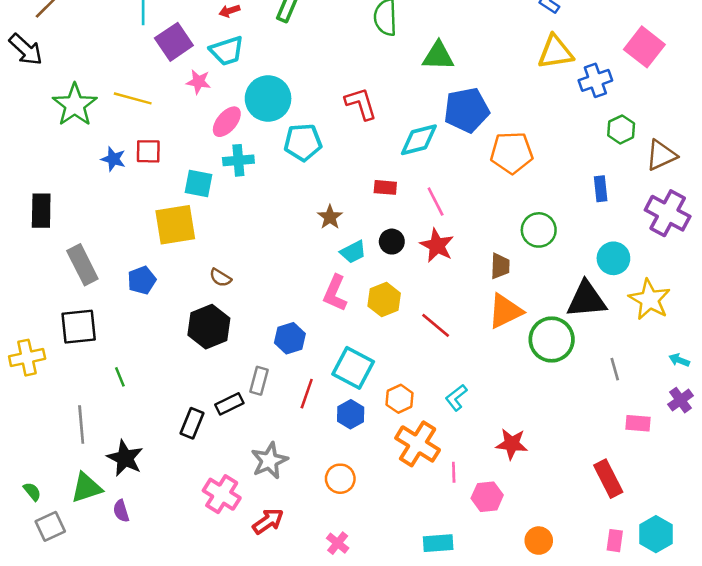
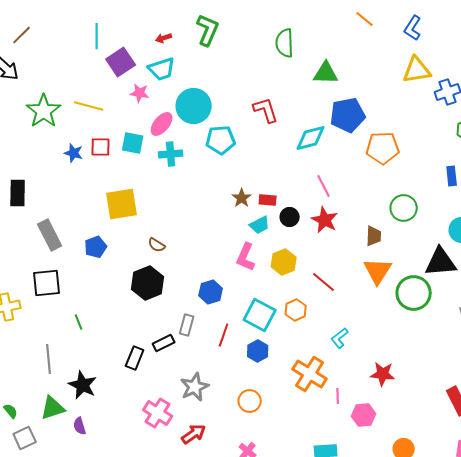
cyan square: (198, 184) -> (133, 143), moved
red rectangle: (385, 187) -> (268, 200), moved
orange triangle: (505, 311) -> (378, 271), turned -32
orange hexagon: (400, 399) -> (296, 310), moved

